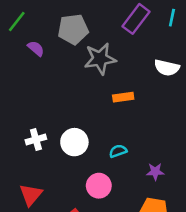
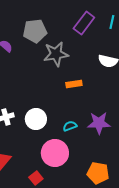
purple star: (155, 172) -> (99, 123), moved, size x1.6
pink circle: (99, 186) -> (55, 153), size x1.4

